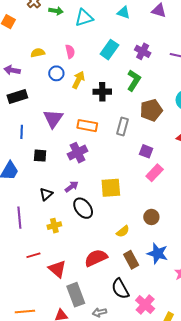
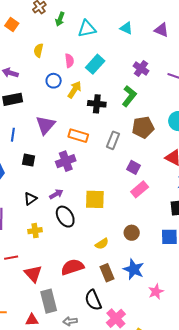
green arrow: (56, 11) -> (60, 19), turned 96
cyan rectangle: (109, 50) -> (95, 64), moved
yellow semicircle: (38, 53) -> (39, 50), moved, turned -72

